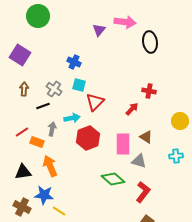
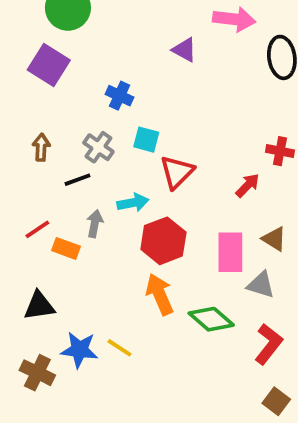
purple triangle: (99, 30) -> (184, 50), moved, turned -40
purple square: (20, 55) -> (49, 65), moved
blue cross: (74, 62) -> (120, 96), moved
orange arrow: (50, 166) -> (160, 294), moved
yellow line: (59, 211) -> (120, 348), moved

